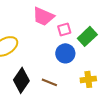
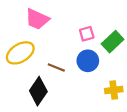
pink trapezoid: (43, 16) -> (37, 19), moved
brown line: (49, 82) -> (56, 68), moved

